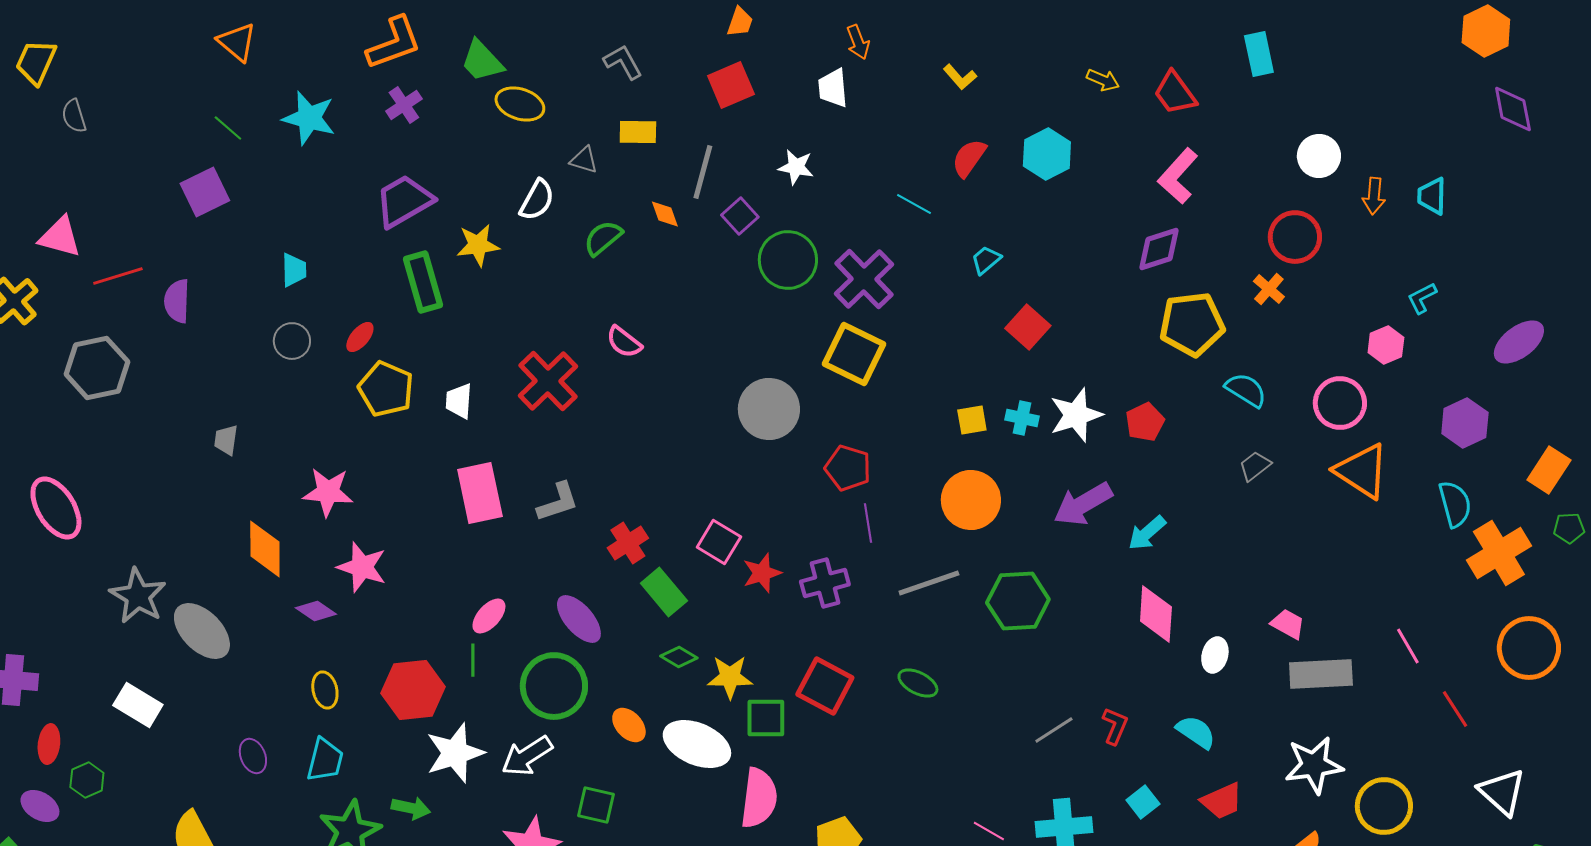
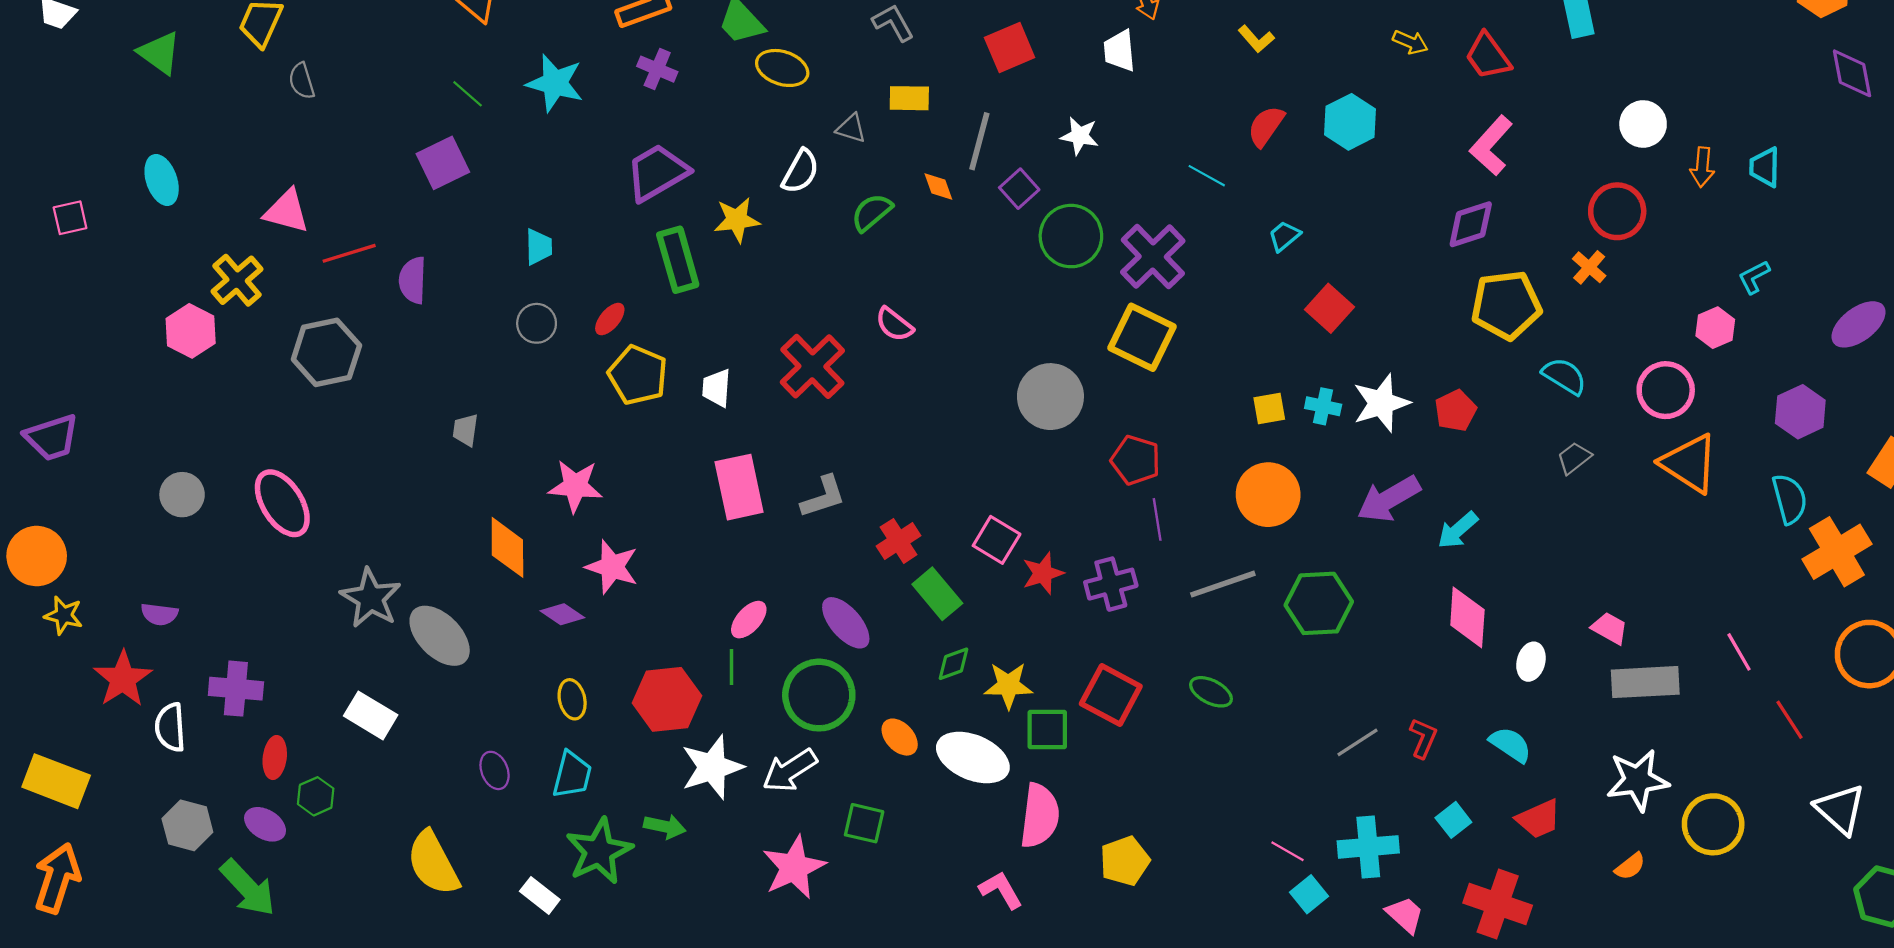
purple cross: (404, 105) -> (657, 69), turned -33
green diamond: (679, 657) -> (953, 664), turned -51

